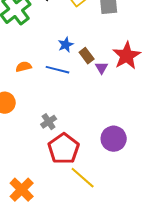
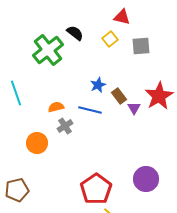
gray cross: (49, 122) -> (65, 126), moved

